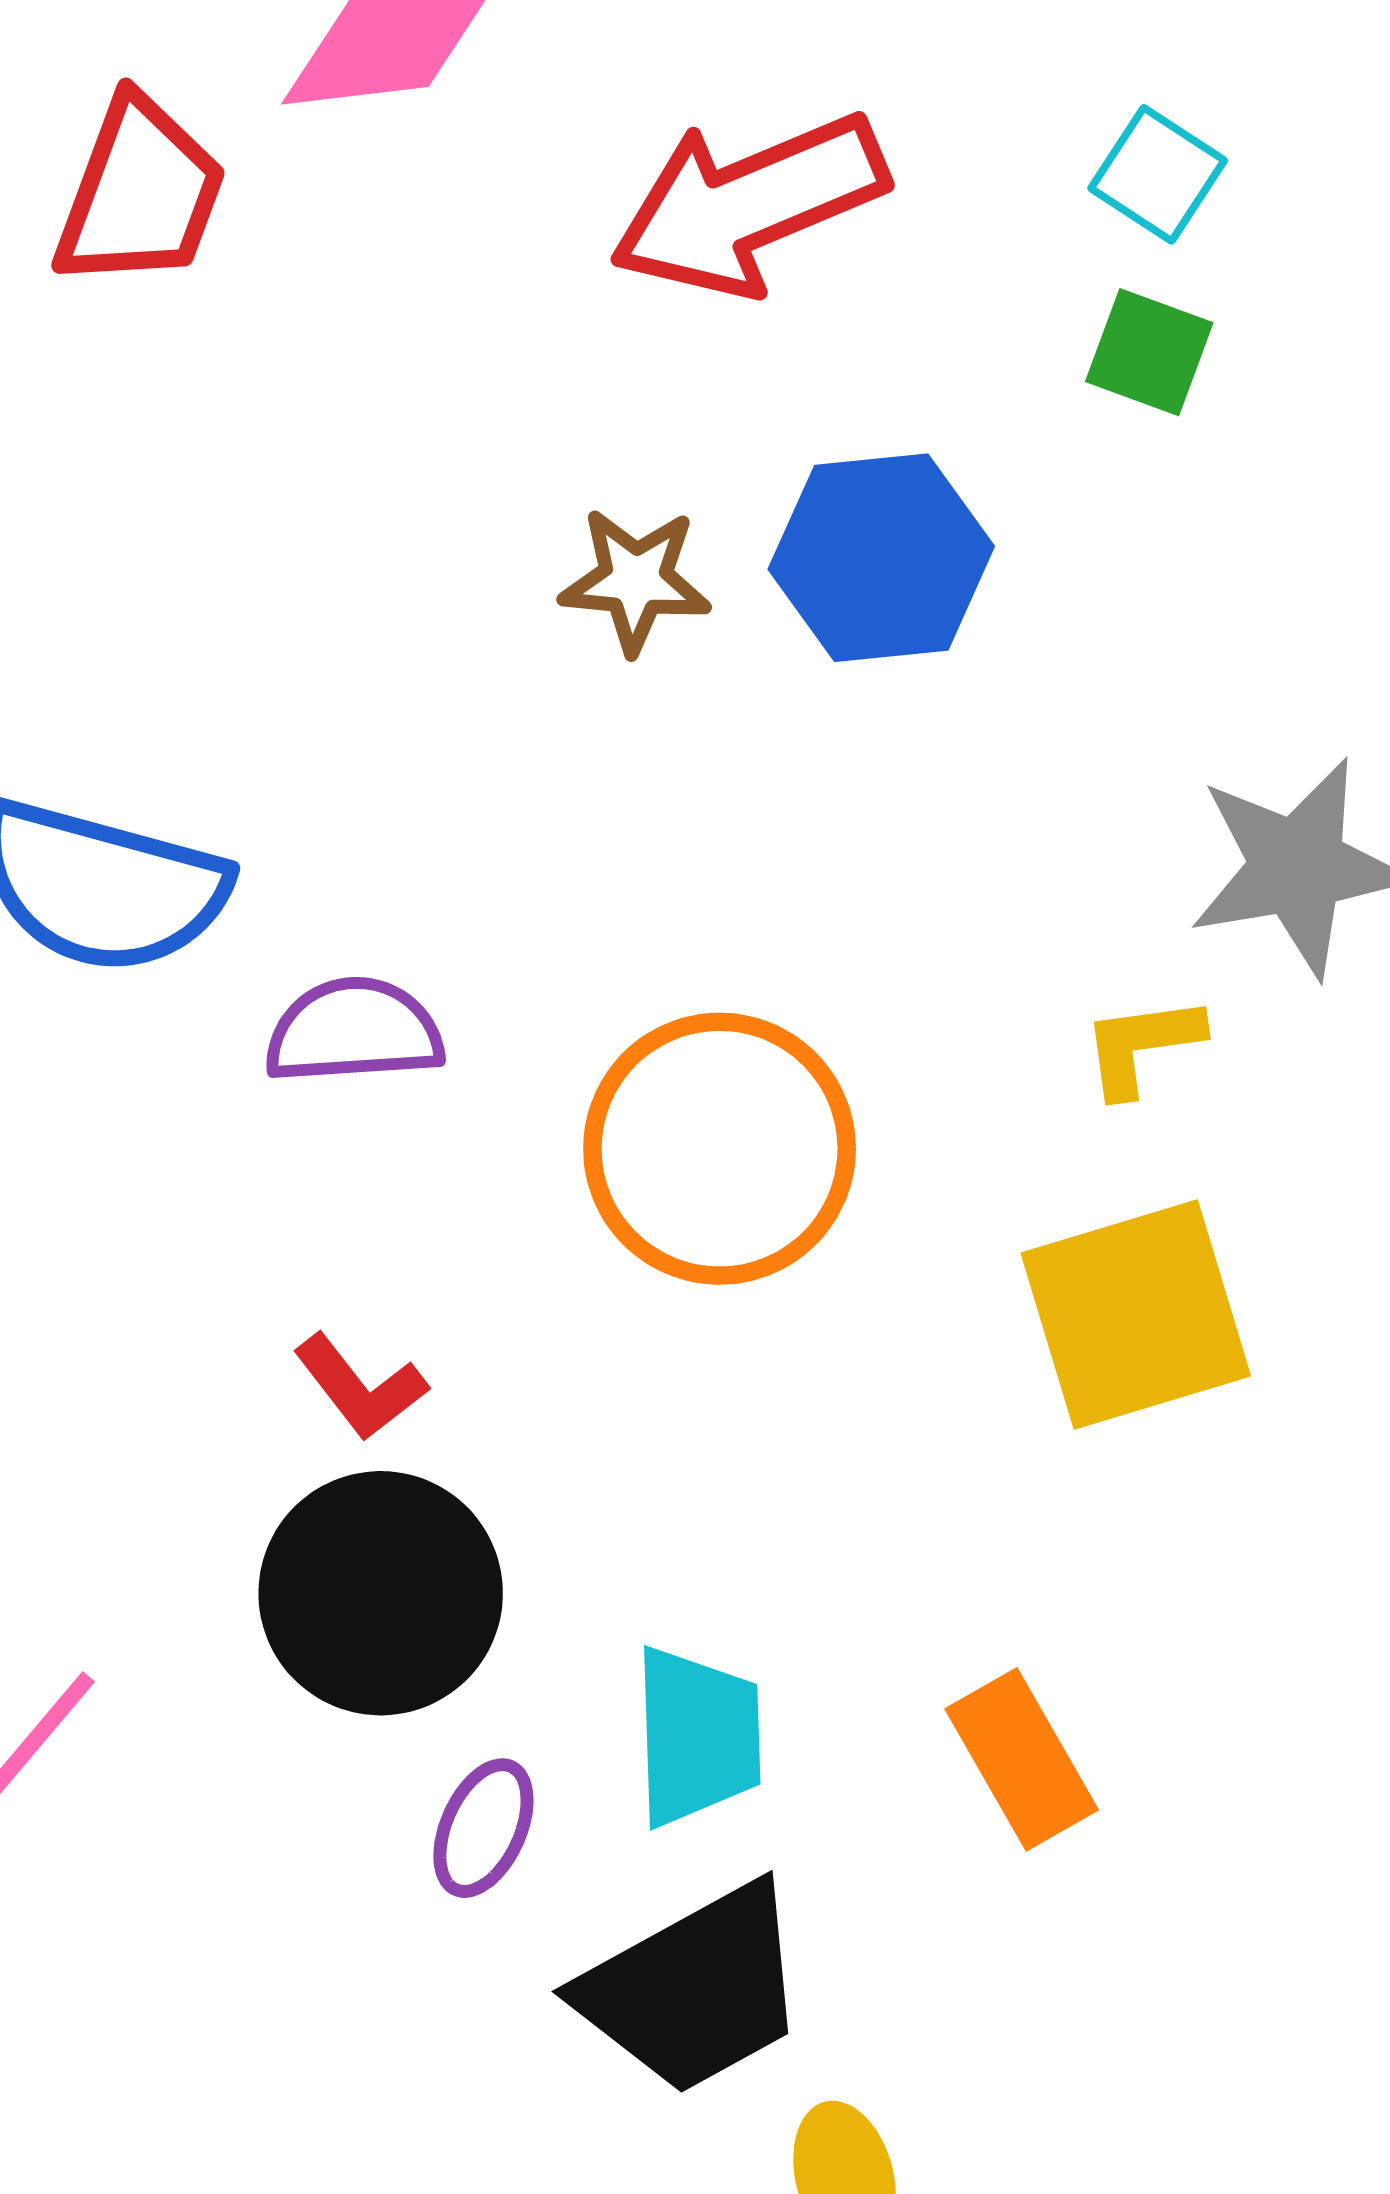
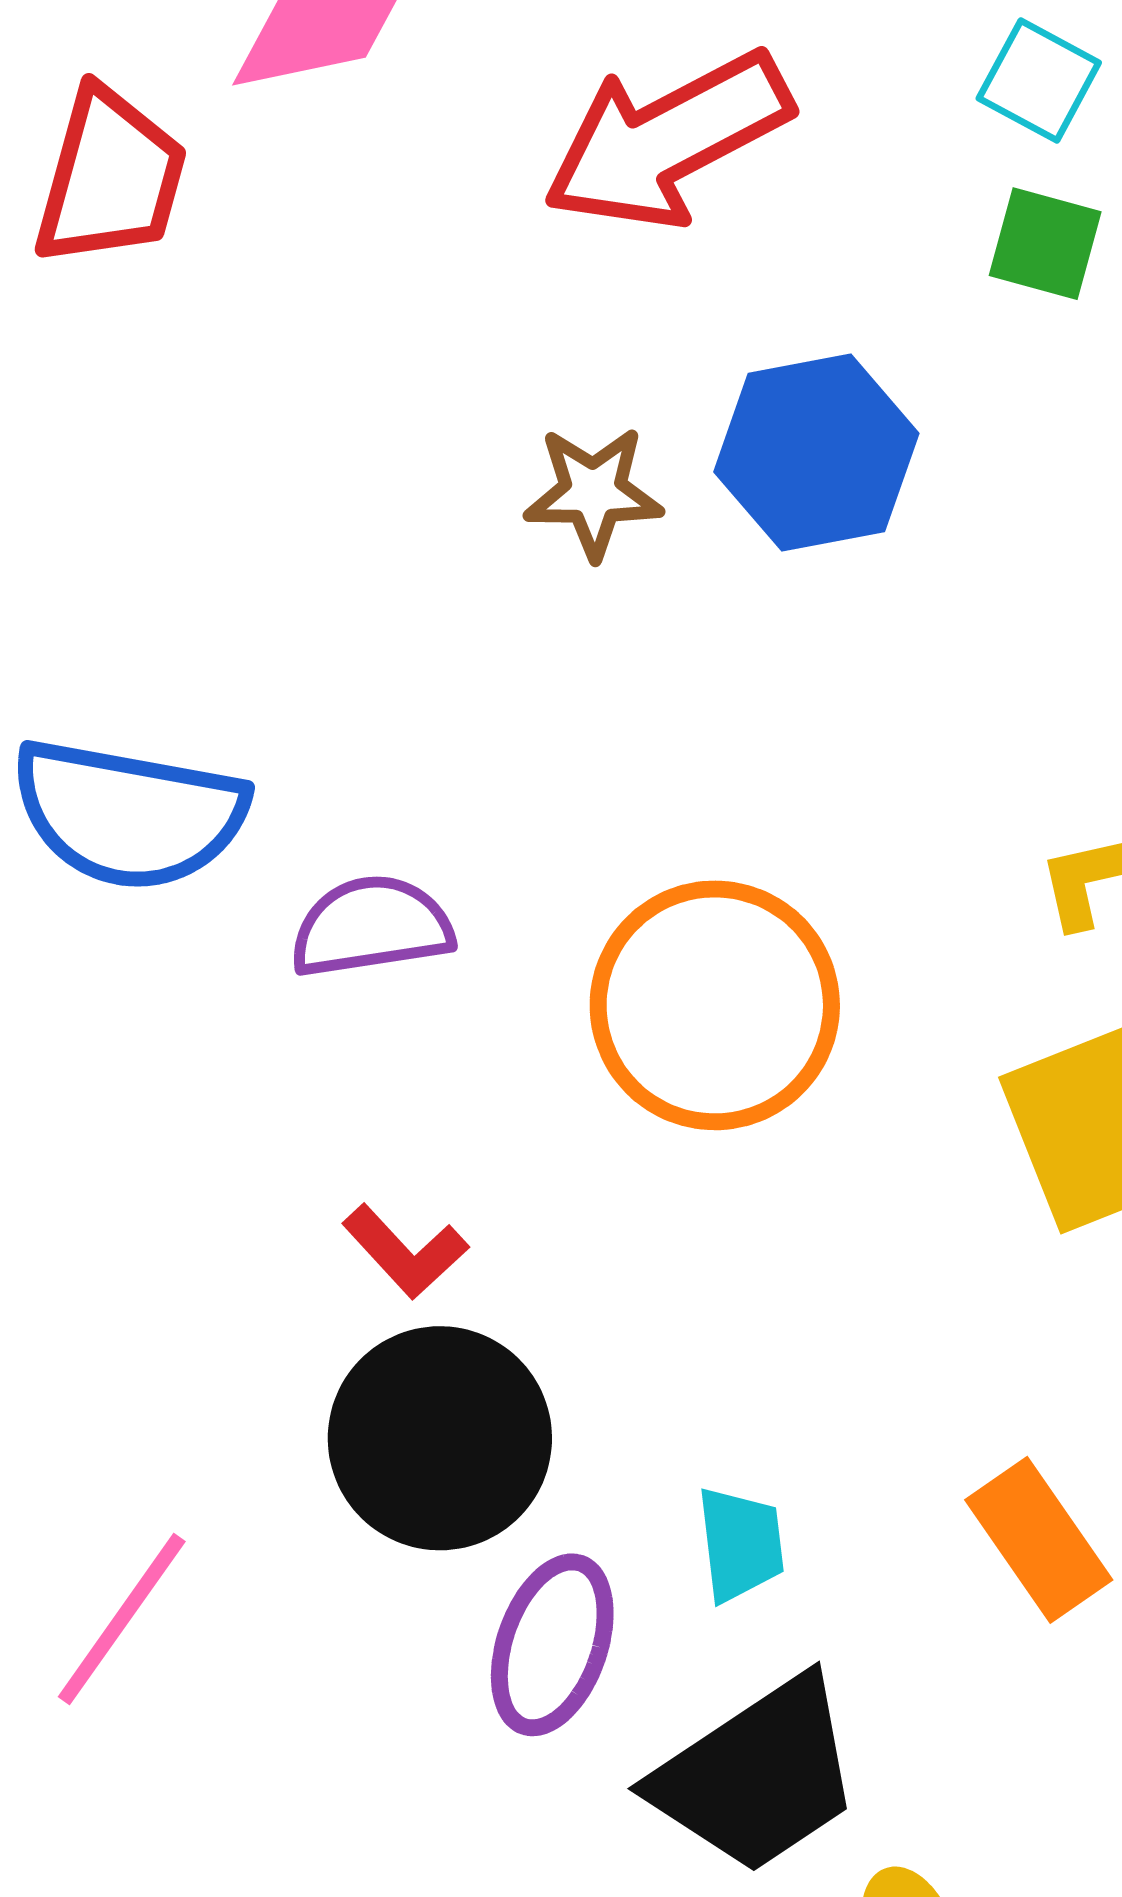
cyan trapezoid: (697, 1736) -> (741, 1544), size x0.7
purple ellipse: (483, 1828) -> (552, 1645), size x1.4

